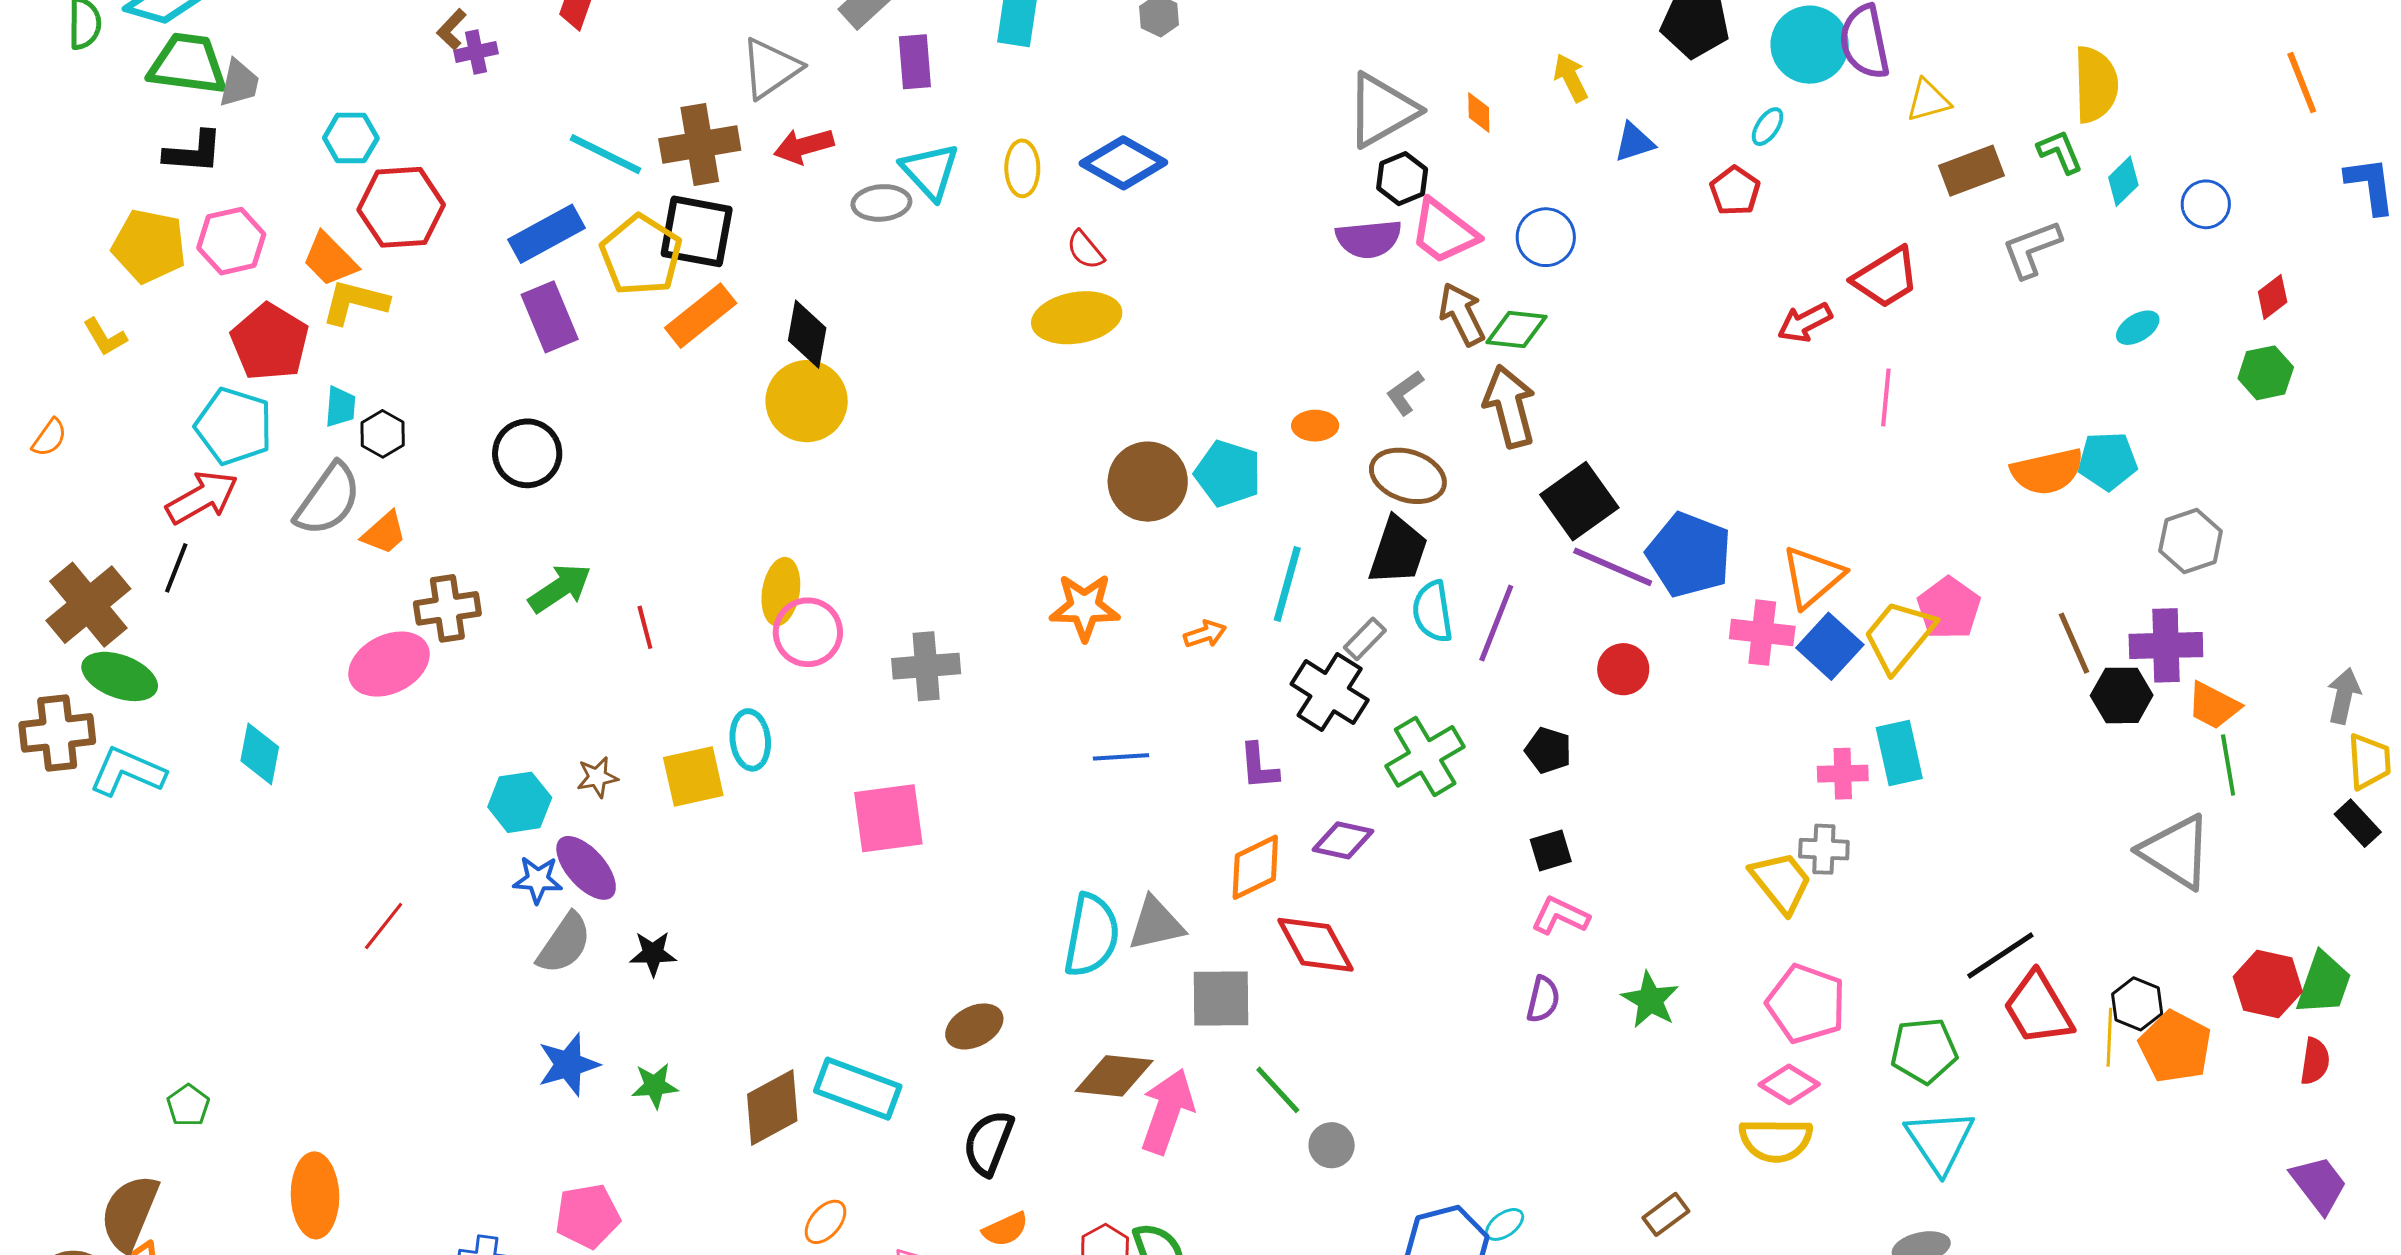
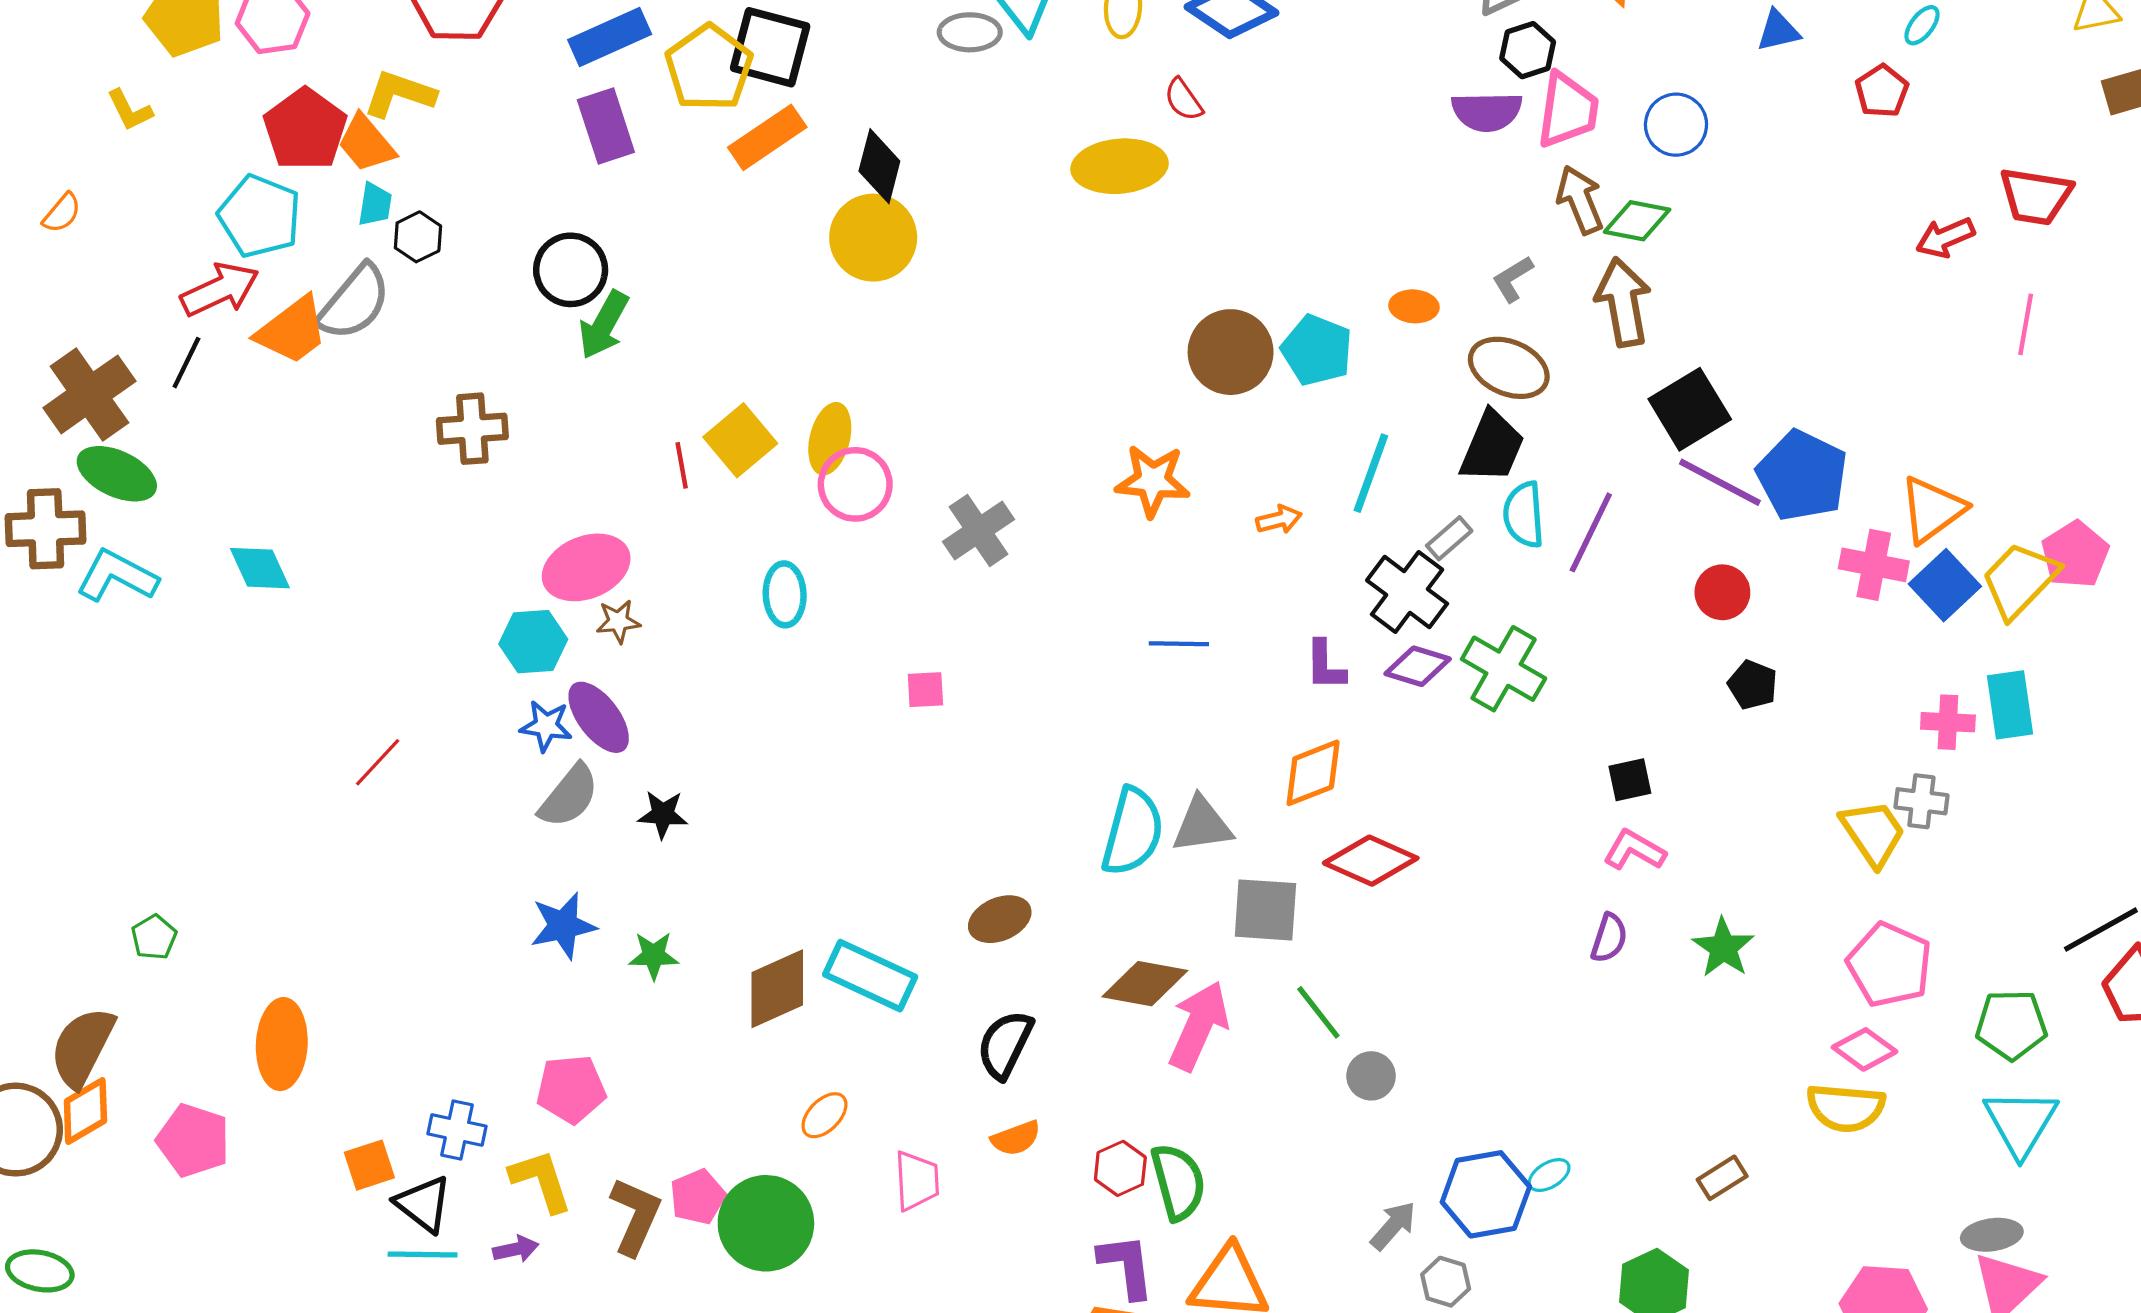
pink trapezoid: (1444, 232) -> (1568, 110), turned -124
orange trapezoid: (330, 259) -> (366, 143), moved
red trapezoid: (1886, 278) -> (2036, 196), turned 36
yellow ellipse: (1077, 318) -> (1120, 166), moved
orange trapezoid: (384, 533) -> (292, 330), moved, size x1.5
green arrow: (560, 588) -> (604, 325), moved, turned 148
pink ellipse: (389, 664) -> (586, 567), moved
gray cross: (926, 666) -> (979, 530), turned -34
black pentagon: (1548, 750) -> (1753, 685), moved
cyan diamond: (260, 754) -> (260, 568), turned -40
green cross: (1425, 756) -> (1504, 669), turned -34
yellow square: (693, 777) -> (740, 440), moved, turned -32
pink square: (888, 818) -> (925, 690), size x0.5
purple diamond: (1343, 840) -> (1418, 666), moved
red diamond: (1315, 945) -> (1371, 861), turned -42

